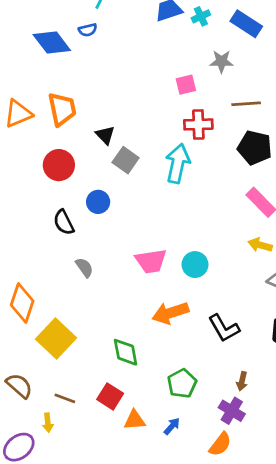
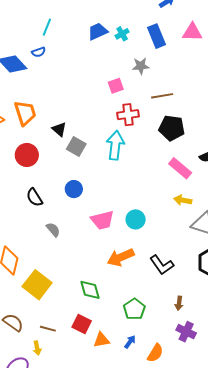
blue rectangle: (246, 24) -> (157, 36), turned 40
blue circle: (98, 202) -> (74, 189), moved
purple cross: (232, 411) -> (186, 332), moved
orange semicircle: (220, 444) -> (155, 353), moved

